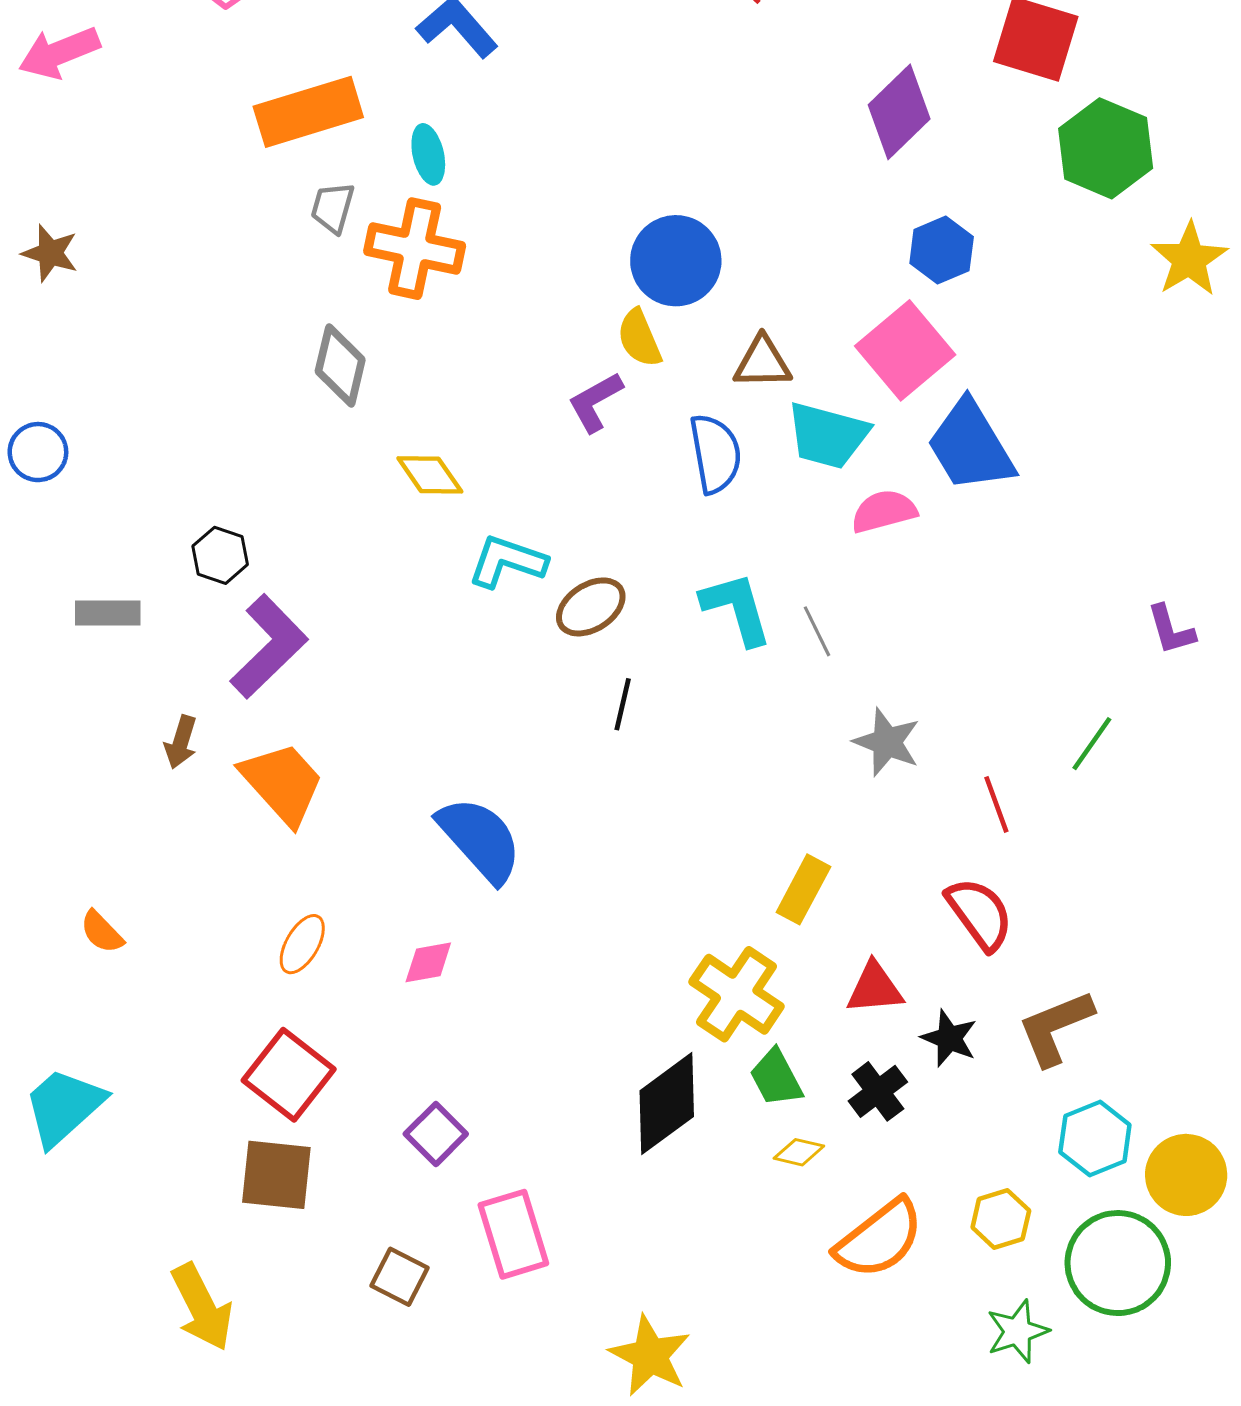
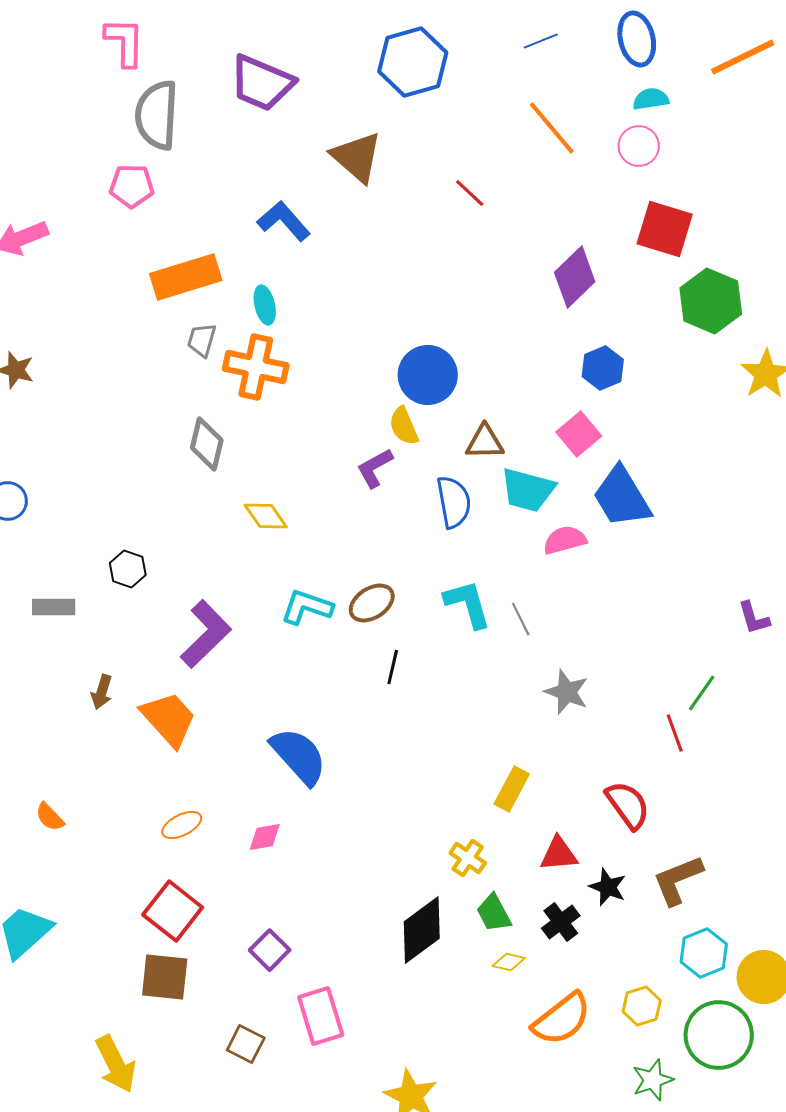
pink square: (905, 350) -> (579, 434), size x0.7
cyan L-shape: (507, 561) -> (307, 607), moved
purple L-shape: (269, 646) -> (206, 634), moved
red line: (996, 804) -> (675, 733), moved
orange ellipse: (302, 944) -> (182, 825), turned 33
yellow cross: (737, 994) -> (468, 858), size x0.6

